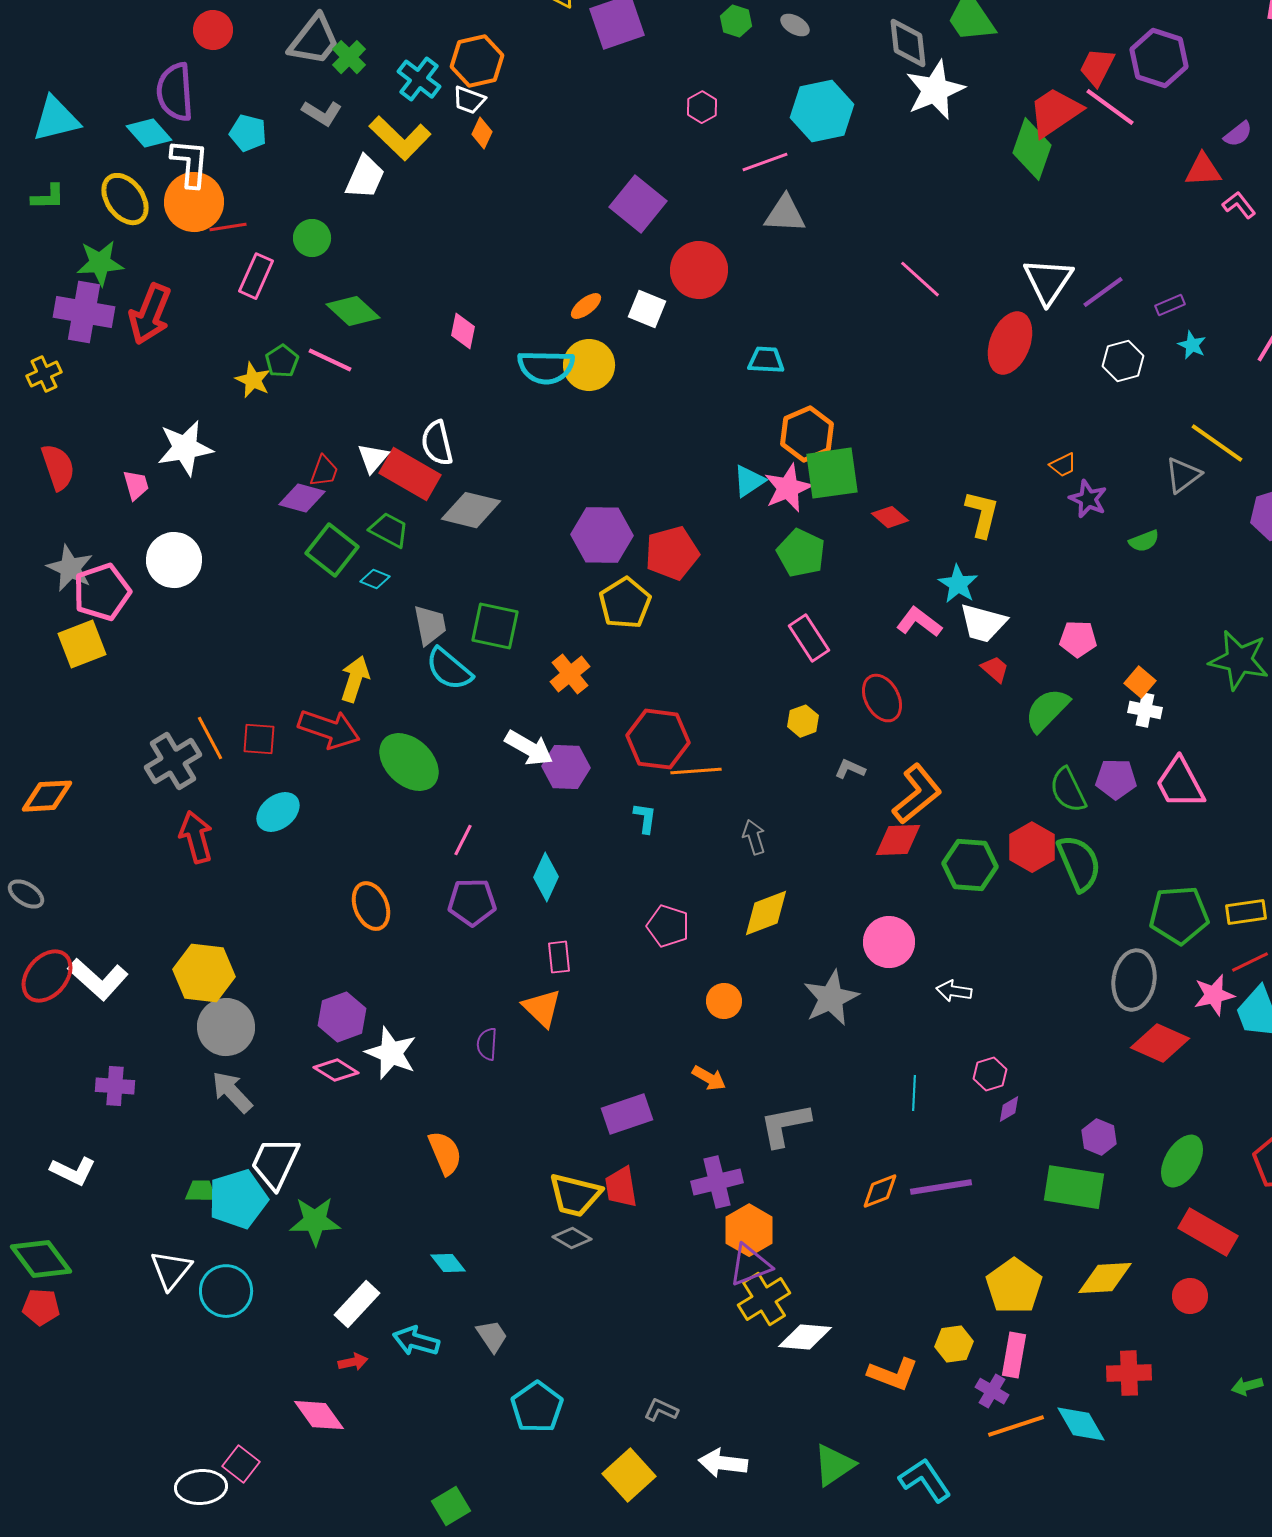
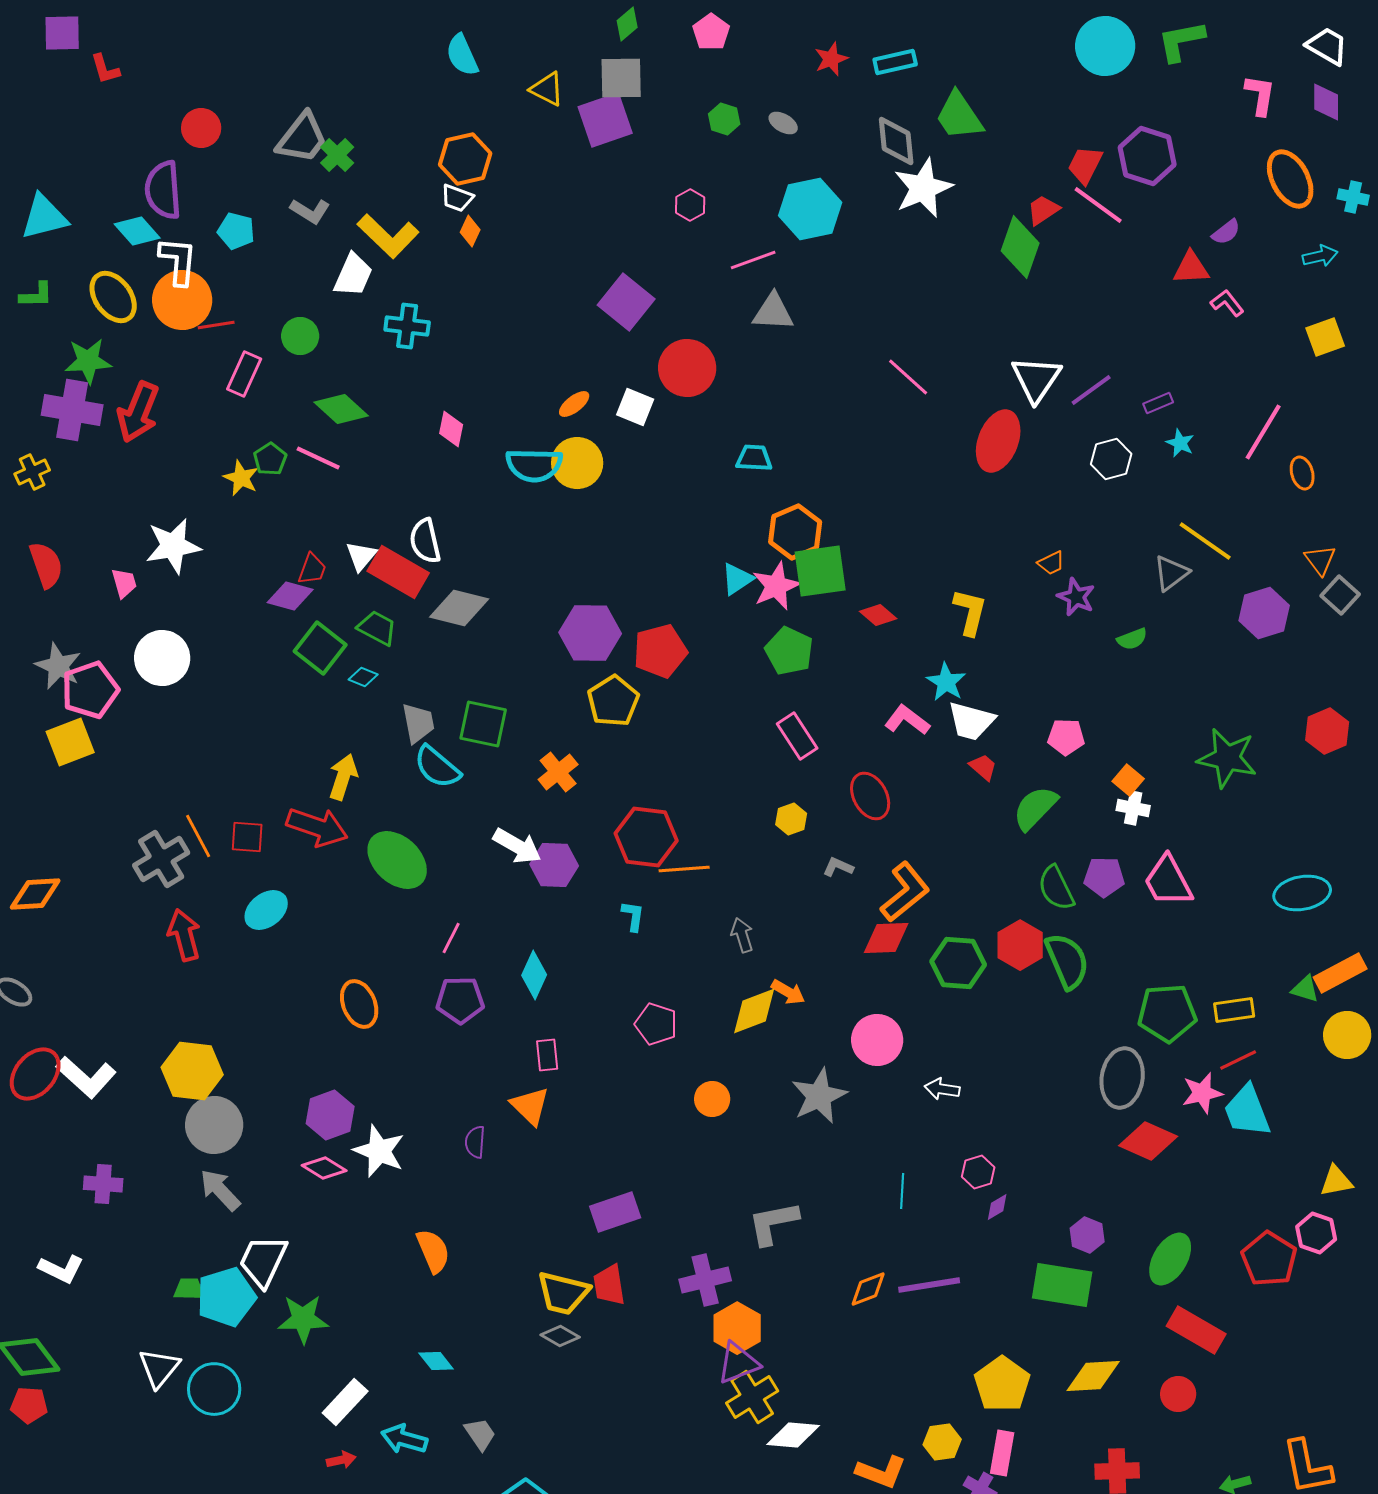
cyan cross: (419, 79) -> (407, 326), moved, turned -30
red trapezoid: (1055, 112) -> (1043, 210), size x0.6
orange arrow: (709, 1078) -> (788, 992), moved

